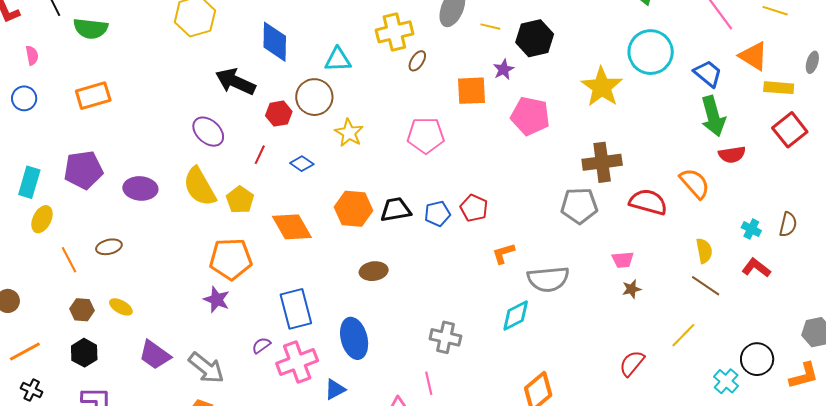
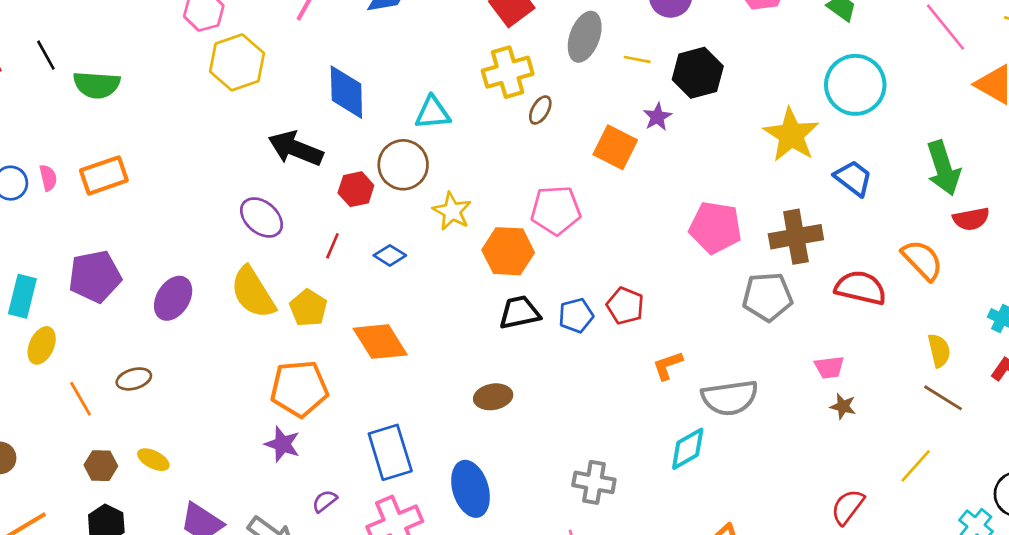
pink semicircle: (32, 55) -> (48, 178), moved
blue trapezoid: (708, 74) -> (853, 178), moved
orange square: (471, 91) -> (615, 147), turned 32
pink pentagon: (530, 116) -> (715, 228), moved
purple ellipse: (140, 188) -> (173, 298), turned -60
orange hexagon: (353, 209) -> (508, 251), moved
brown star: (632, 289) -> (843, 406), turned 30
purple semicircle: (261, 345) -> (325, 501), moved

